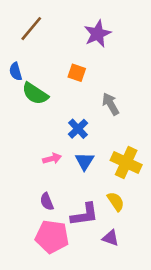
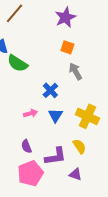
orange square: (77, 73) -> (67, 47), moved
pink pentagon: (52, 237) -> (30, 173), turned -30

